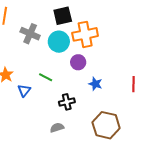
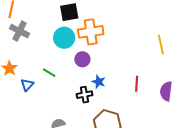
gray cross: (30, 34) -> (20, 31), moved
black cross: (67, 102) -> (85, 95), moved

